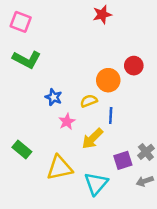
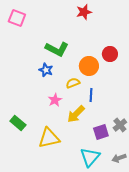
green L-shape: (27, 60) -> (57, 49), moved
blue star: (54, 97) -> (46, 70), moved
gray arrow: (145, 181) -> (119, 158), moved
cyan triangle: (96, 184) -> (90, 157), moved

